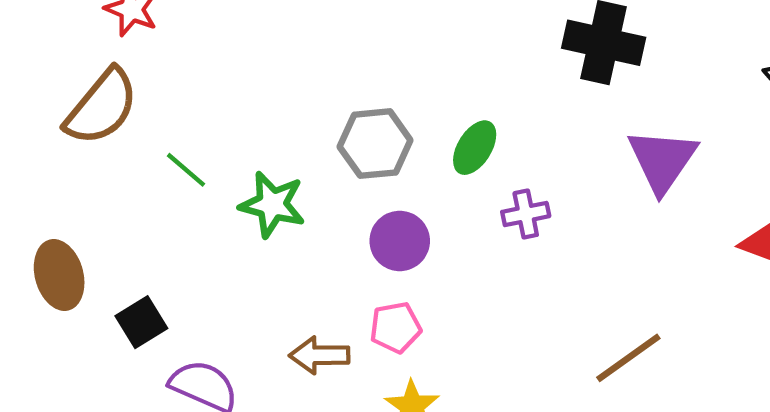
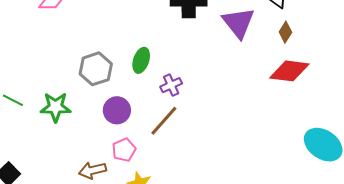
purple triangle: (662, 160) -> (239, 23), moved
brown line: (628, 358) -> (164, 121), moved

